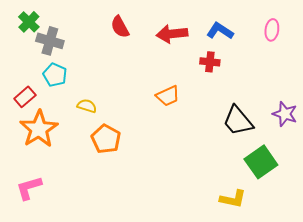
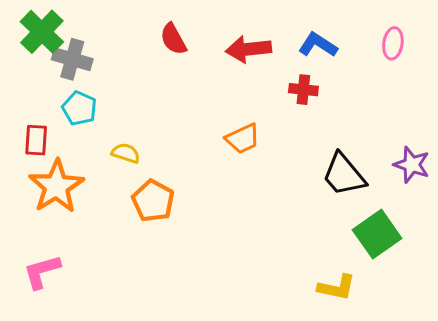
green cross: (29, 22) -> (42, 32), size x1.4
red rectangle: (25, 97) -> (36, 140), turned -45

